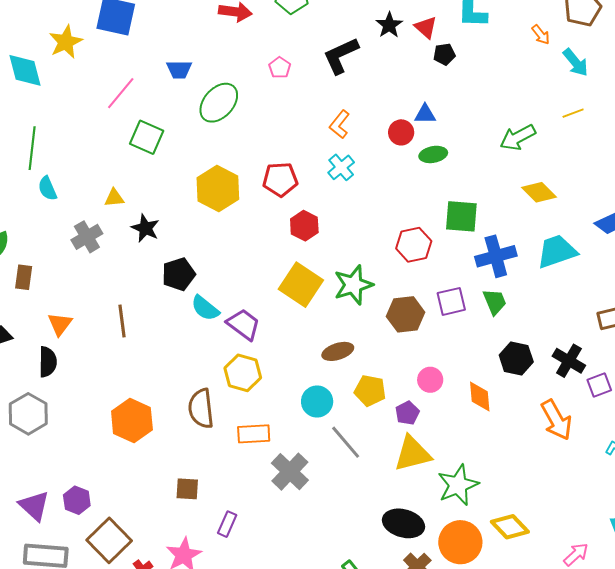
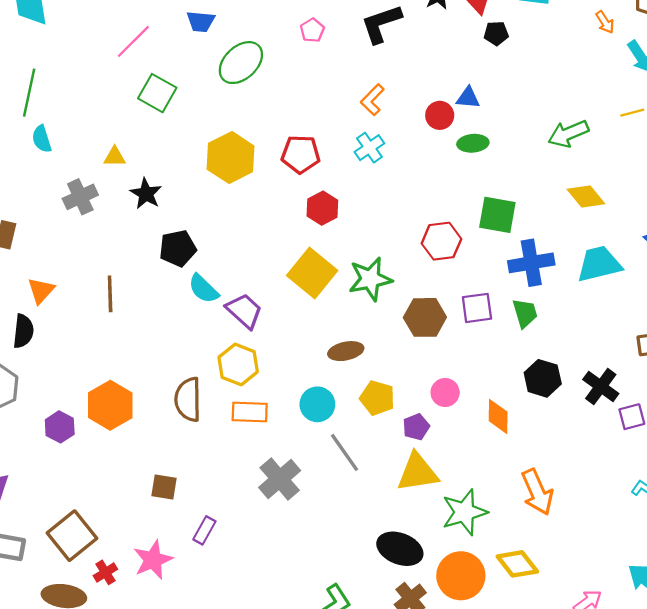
orange arrow: (556, 420) -> (537, 492), moved
orange rectangle: (254, 434) -> (250, 412), moved
purple hexagon: (77, 500) -> (60, 427), moved

